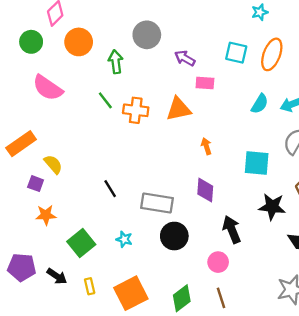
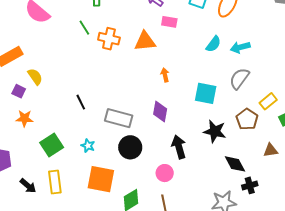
black arrow: (57, 276) -> (28, 186), moved
yellow rectangle: (90, 286) -> (55, 182), size x1.6
orange square: (131, 293) -> (101, 179), moved, turned 32

